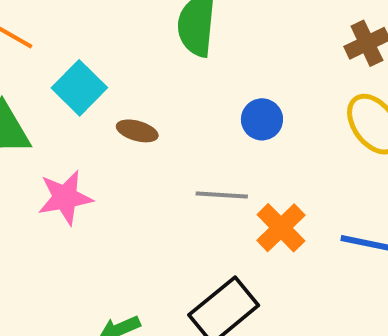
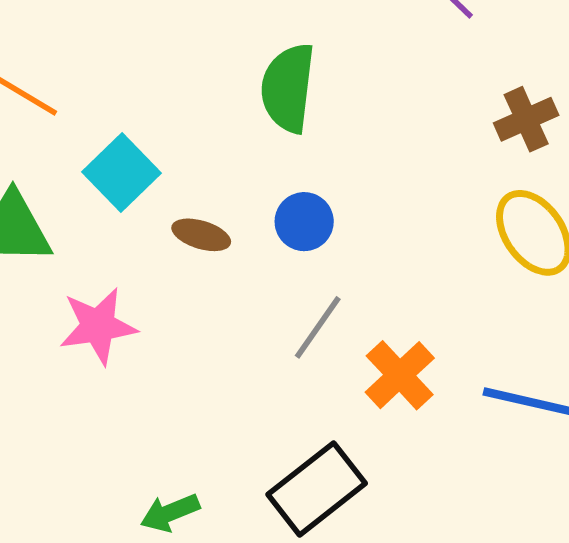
blue circle: (262, 119) -> (304, 222), moved
gray line: (222, 195) -> (318, 327), turned -60

